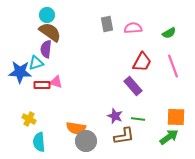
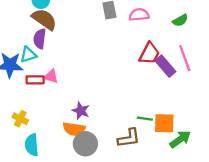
purple rectangle: (133, 86) -> (165, 66), moved
purple star: (115, 116) -> (81, 111), moved
orange square: (176, 117) -> (164, 123), moved

